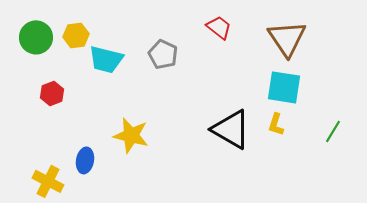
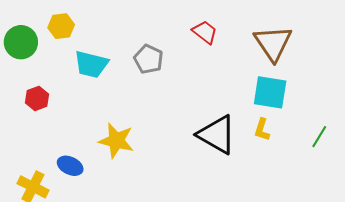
yellow hexagon: (76, 35) -> (61, 26), moved
blue ellipse: (85, 160) -> (70, 166), turned -75

